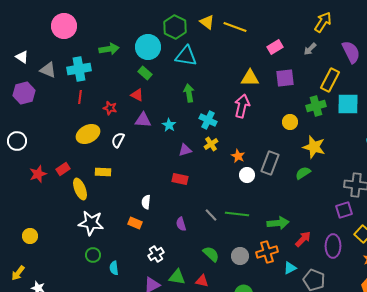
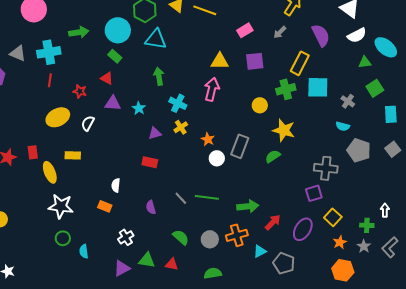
red rectangle: (63, 169) -> (33, 152), turned -64
purple ellipse: (333, 246) -> (303, 229), turned 30

